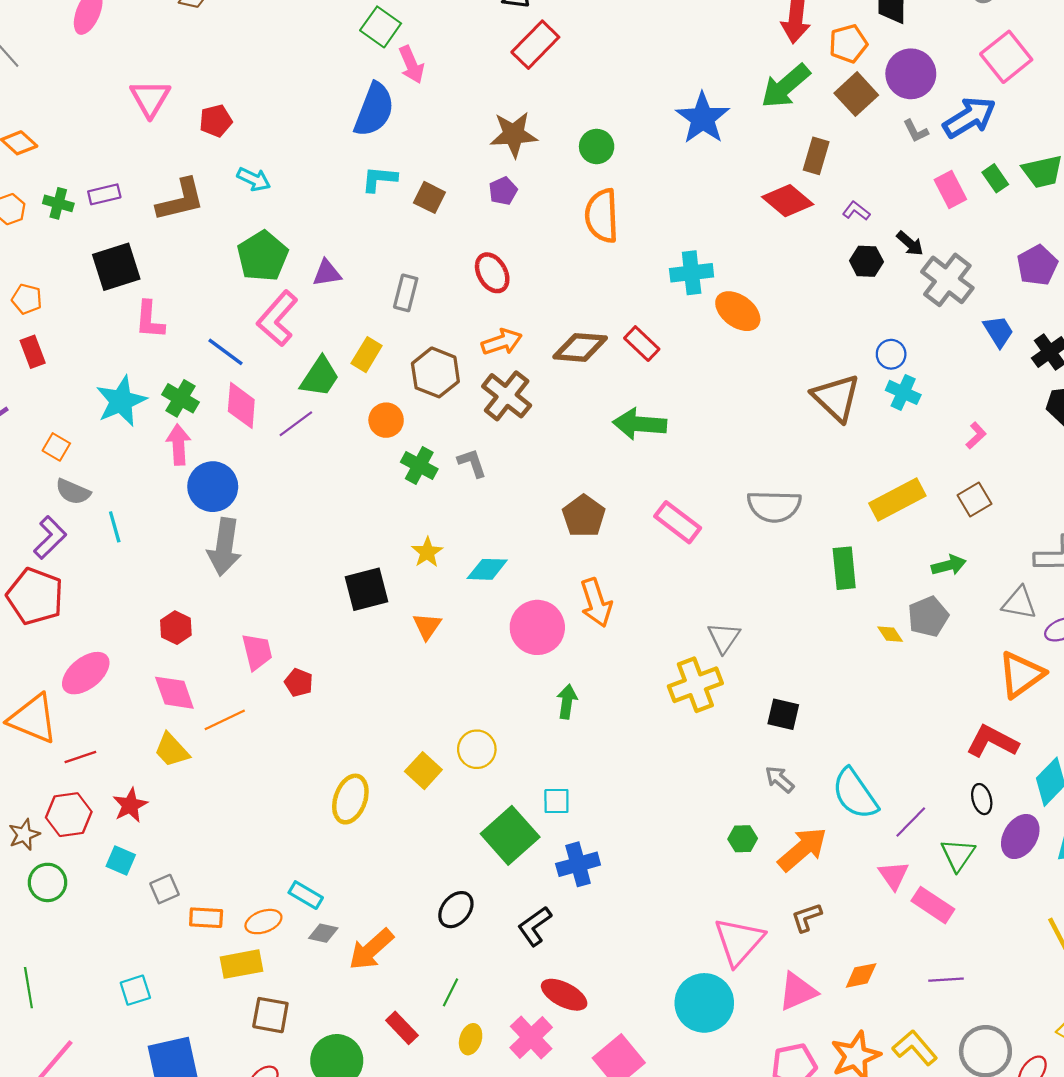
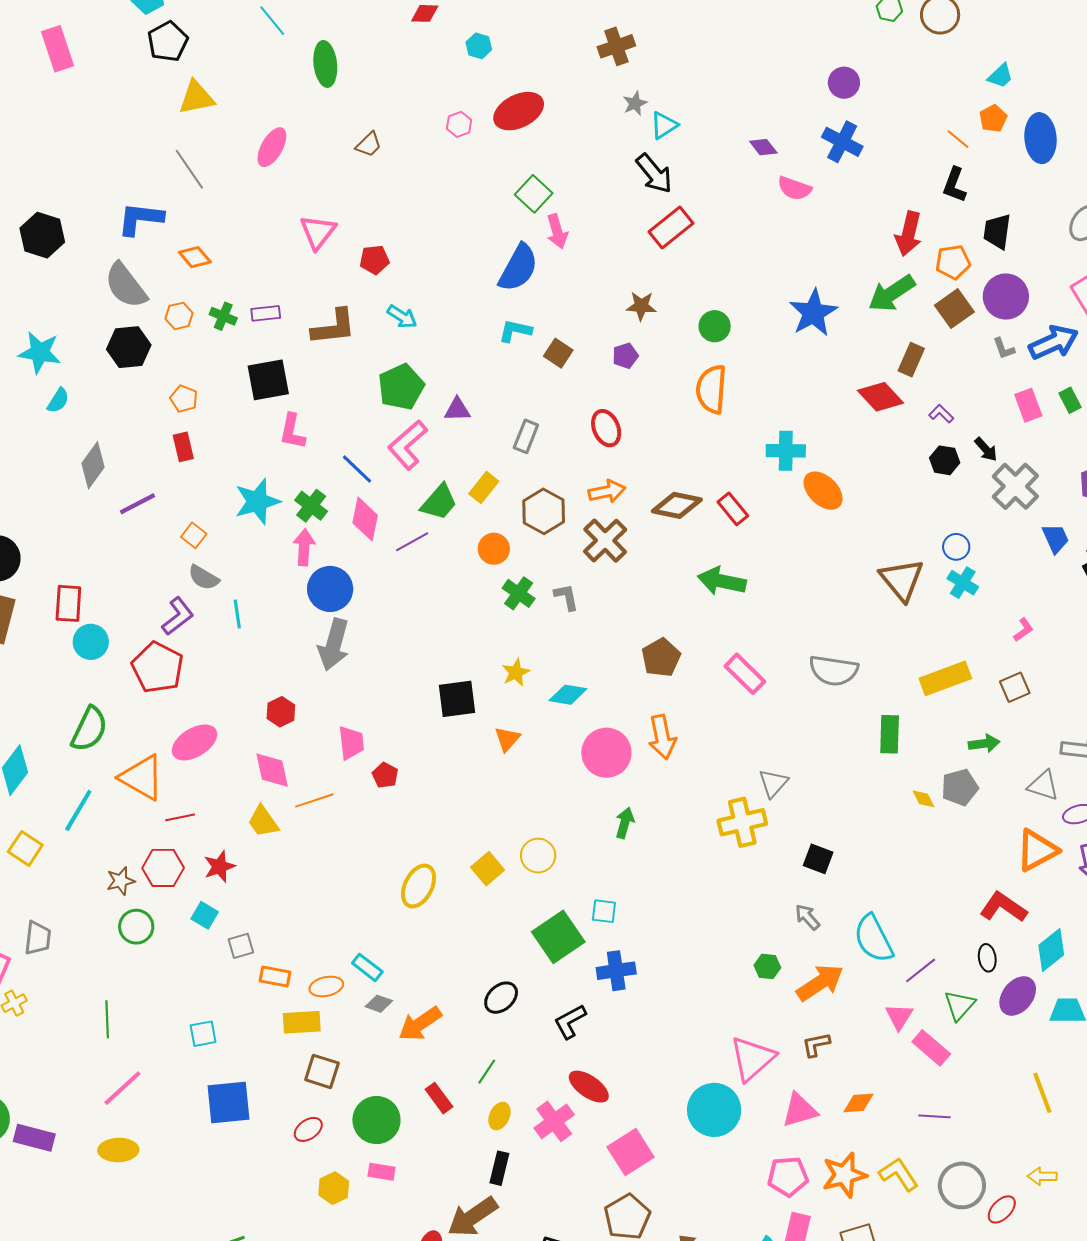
brown star: (514, 134) -> (641, 306), size x0.7

